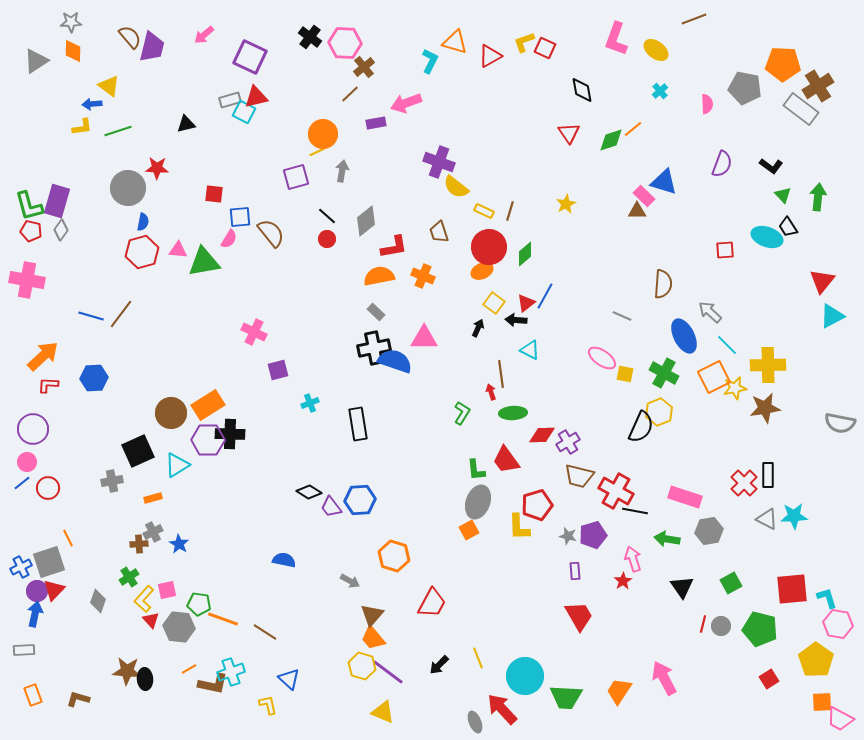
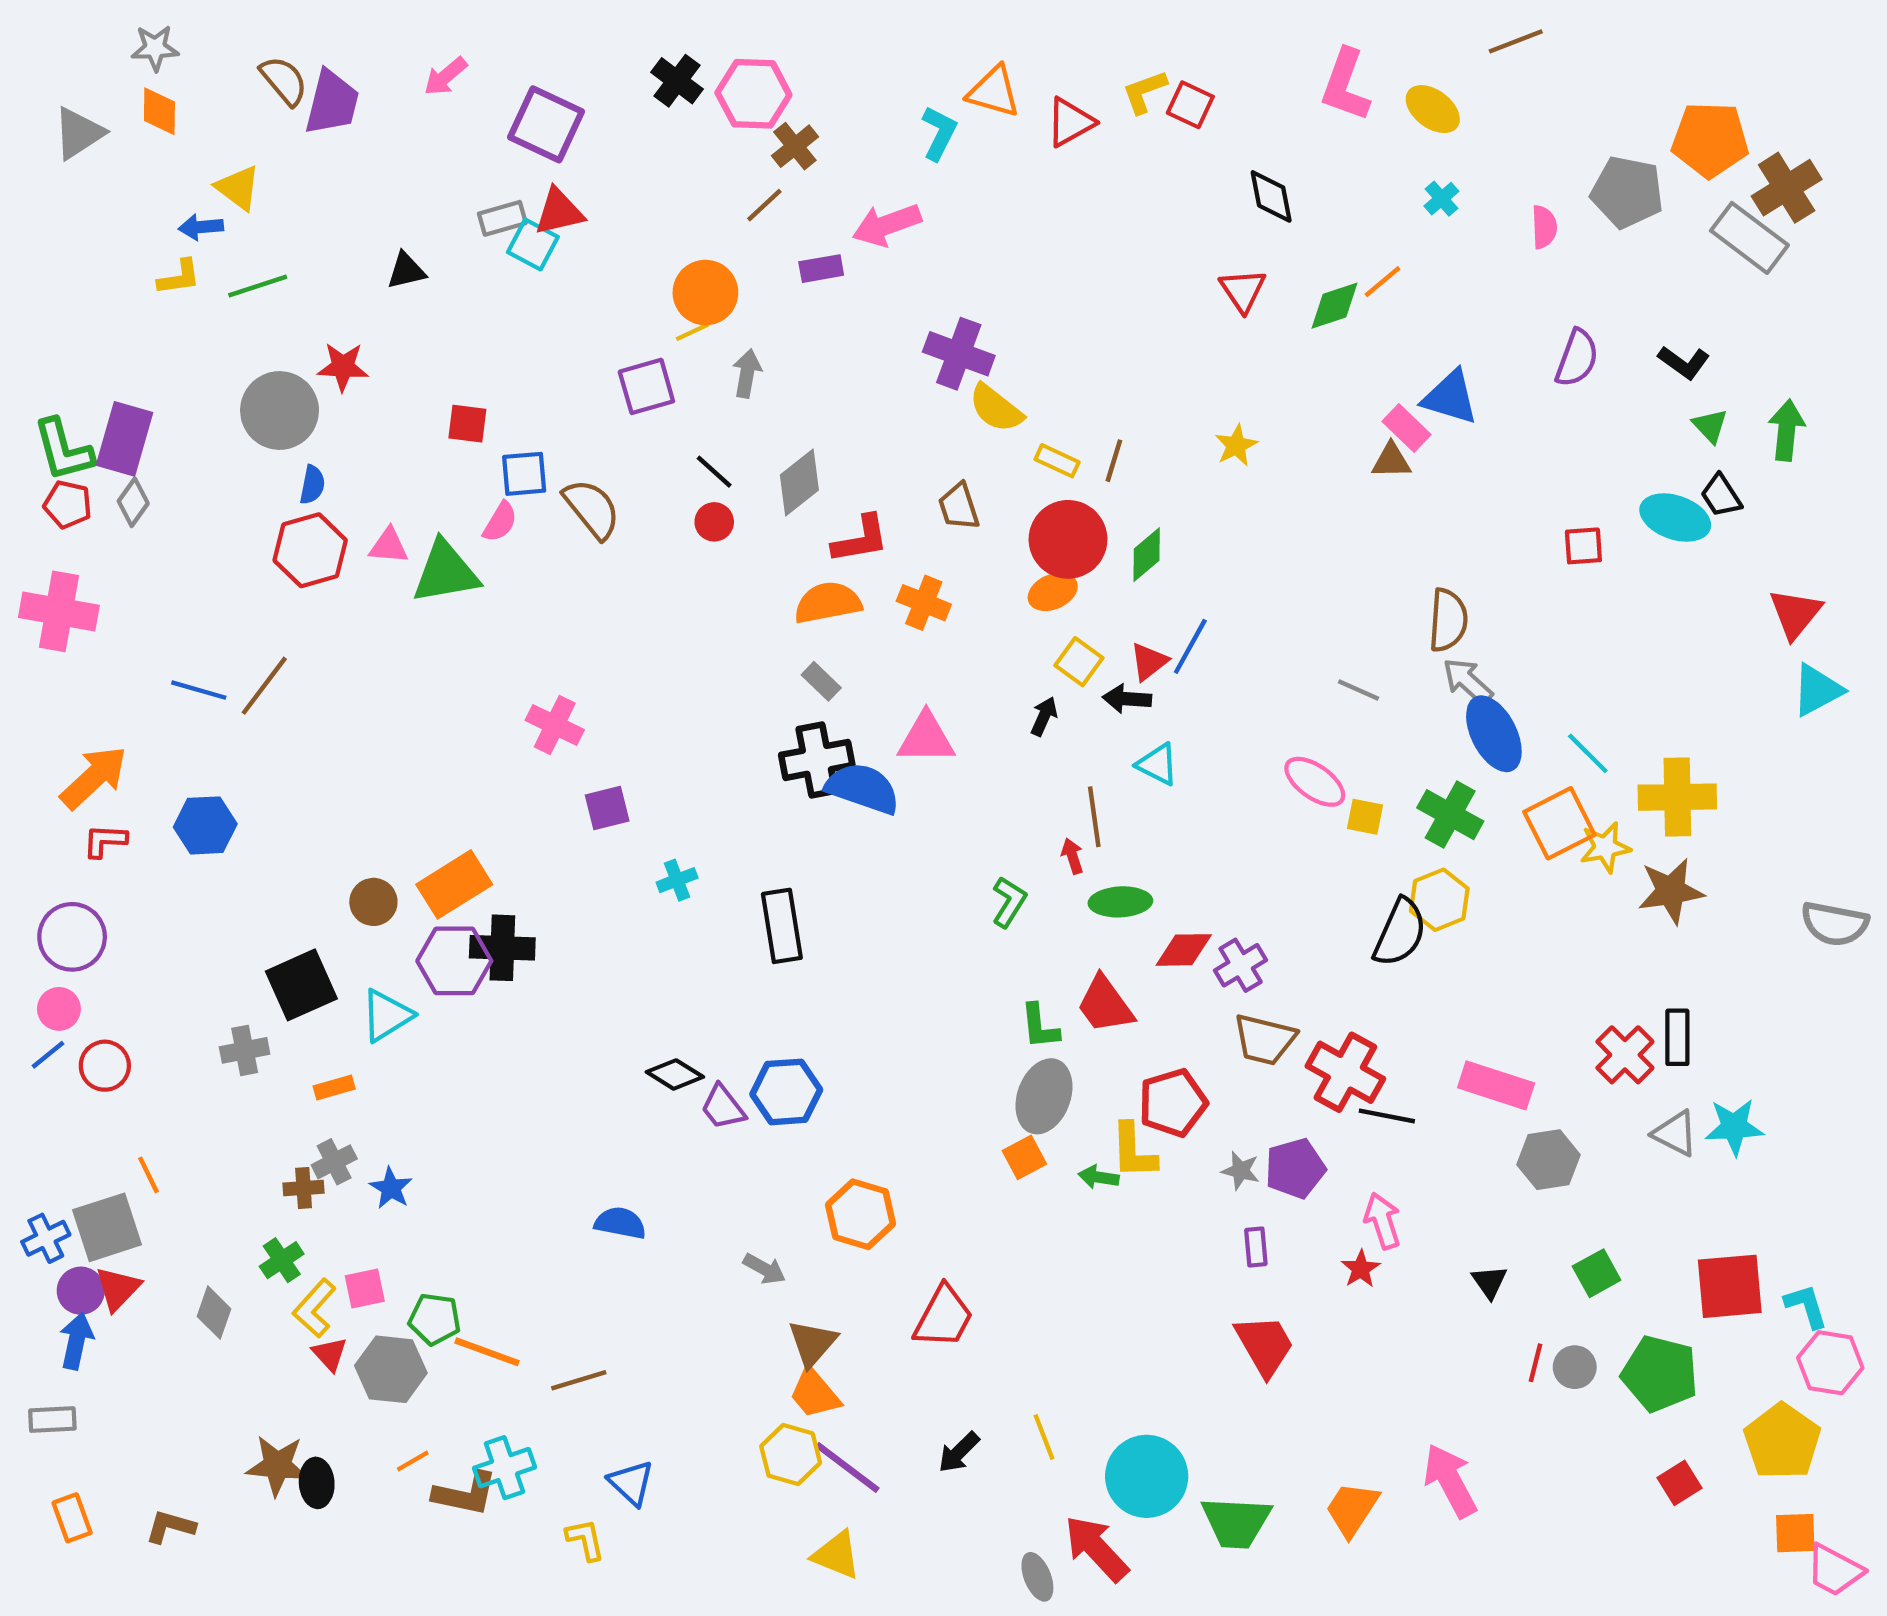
gray arrow: (710, 312) -> (1468, 681), moved
brown circle: (171, 413) -> (373, 902), size x0.7
green arrow: (667, 539) -> (1099, 1177), moved, size x0.7
black triangle: (682, 587) -> (1490, 1282), size x0.7
brown line: (265, 632) -> (579, 1380), turned -50

